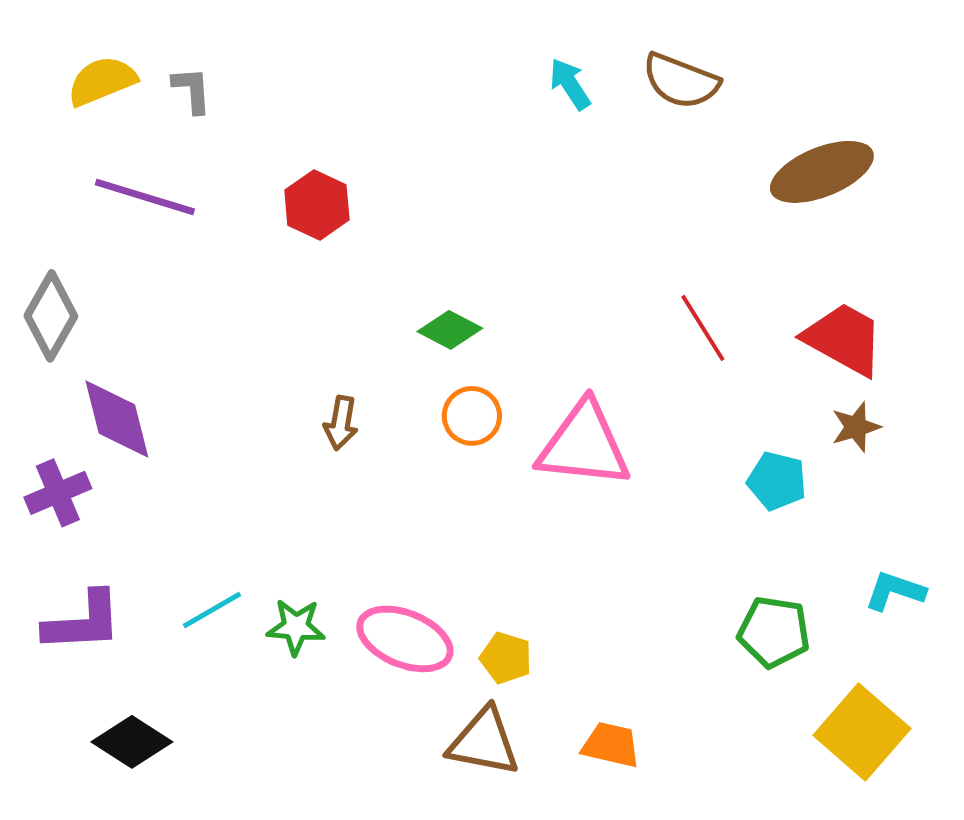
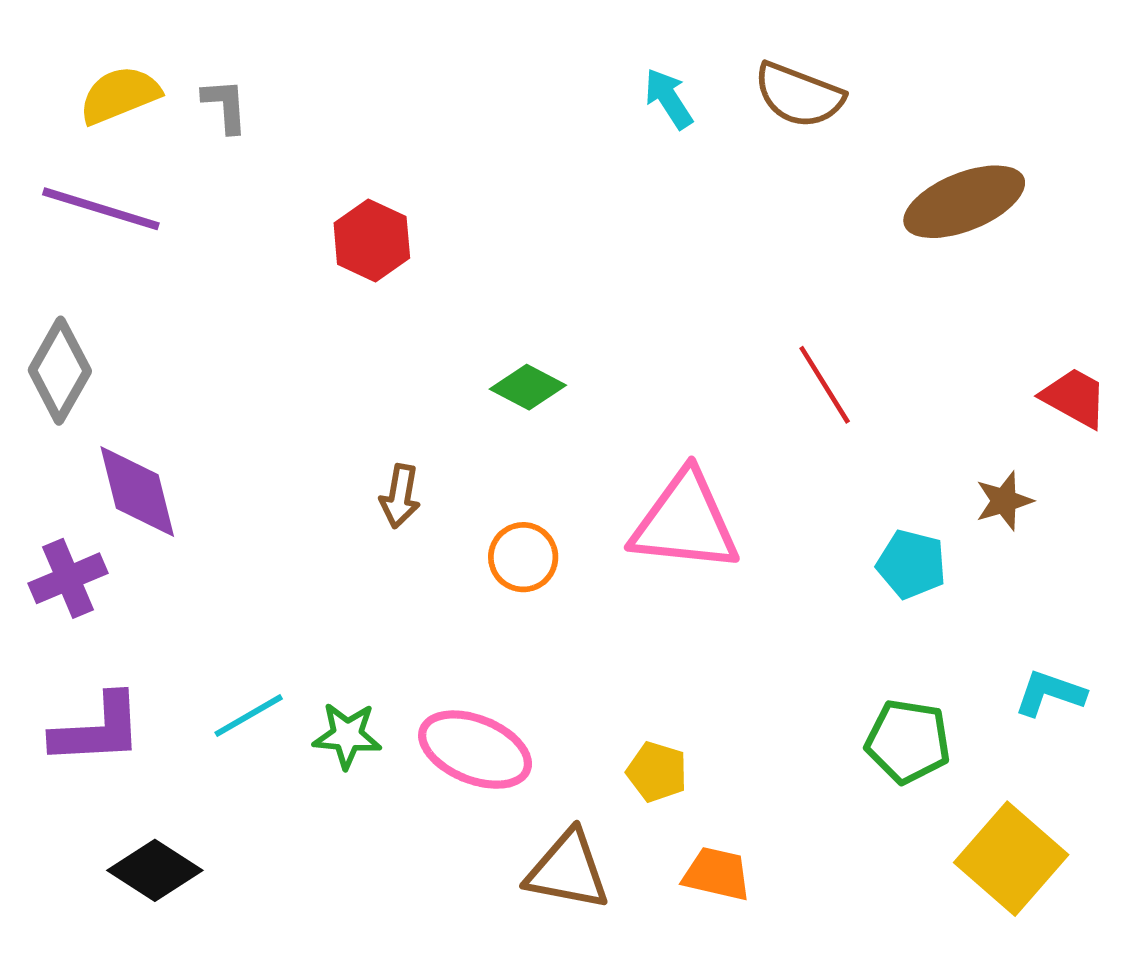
purple line: (145, 197) -> (101, 209), moved
red trapezoid: (844, 339) -> (1074, 398), moved, size x0.7
orange circle: (472, 416) -> (523, 557), moved
yellow pentagon: (506, 658) -> (657, 772), moved

